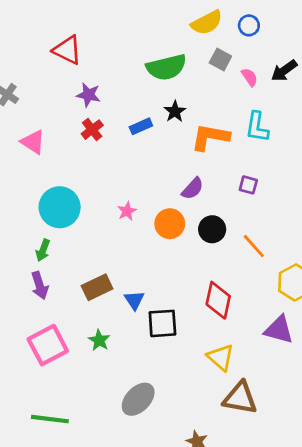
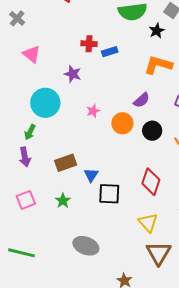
purple star: (88, 95) -> (73, 74), moved
black star: (175, 111) -> (157, 31), moved
red cross: (92, 130) -> (89, 44), moved, turned 35
pink square: (48, 345) -> (26, 200), size x0.7
brown triangle: (240, 398) -> (159, 253), turned 44
gray ellipse: (138, 399) -> (86, 246), turned 60

